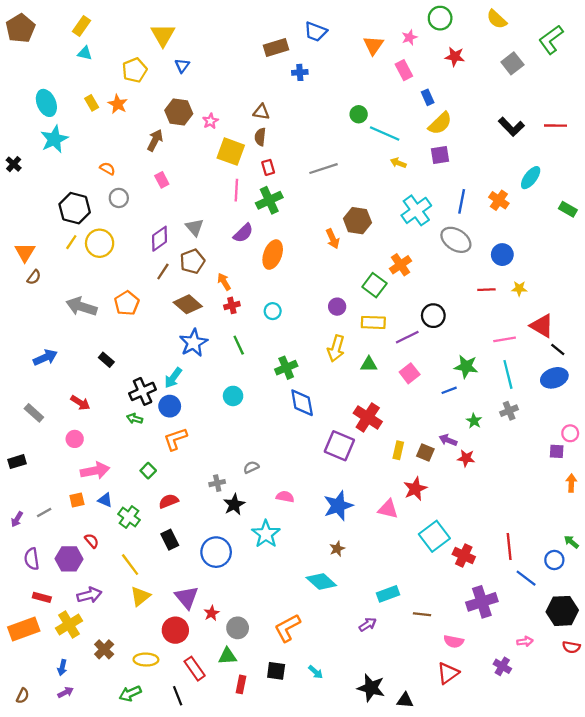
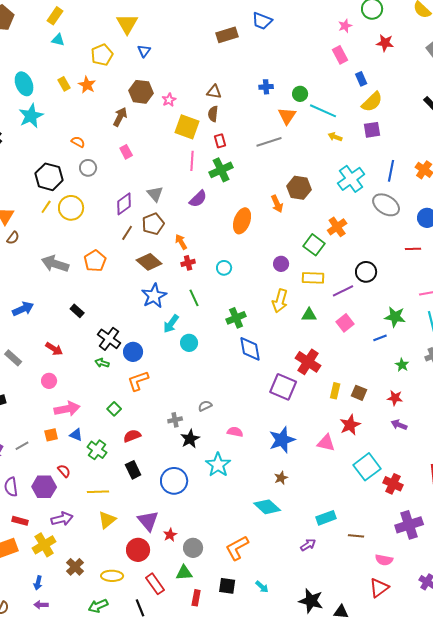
orange triangle: (373, 45) -> (287, 116), moved
blue cross: (300, 72) -> (266, 87), moved
orange ellipse: (273, 255) -> (242, 221), moved
cyan arrow: (173, 378) -> (171, 324), moved
black cross: (143, 391) -> (109, 339), turned -30
purple arrow: (448, 440) -> (399, 425), moved
yellow line: (130, 565) -> (98, 492), turned -55
purple arrow: (66, 692) -> (41, 605), turned -152

